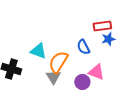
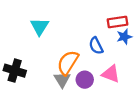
cyan triangle: (38, 51) -> (40, 27), moved, turned 42
purple circle: (82, 82) -> (85, 80), moved

